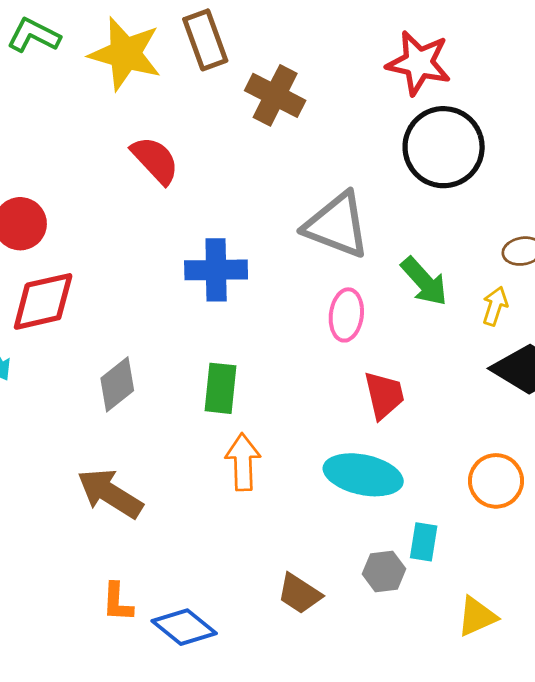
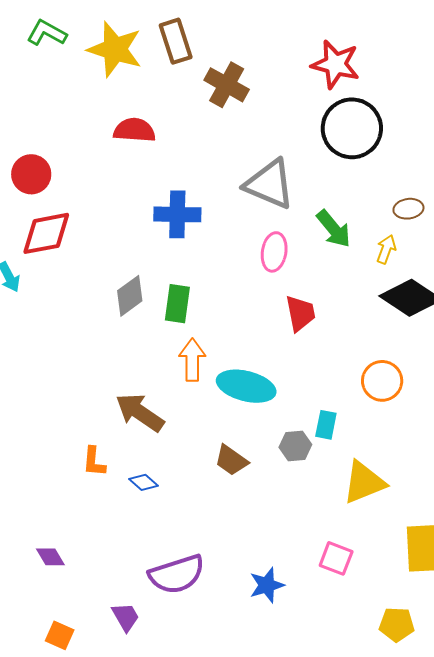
red semicircle: (155, 160) -> (134, 130), turned -45
gray diamond: (117, 384) -> (130, 296), moved
cyan ellipse: (363, 475) -> (246, 386), moved
brown arrow: (110, 493) -> (140, 412), moved
yellow triangle: (477, 616) -> (364, 482), size x1.4
blue diamond: (184, 627) -> (143, 482), size x0.6

